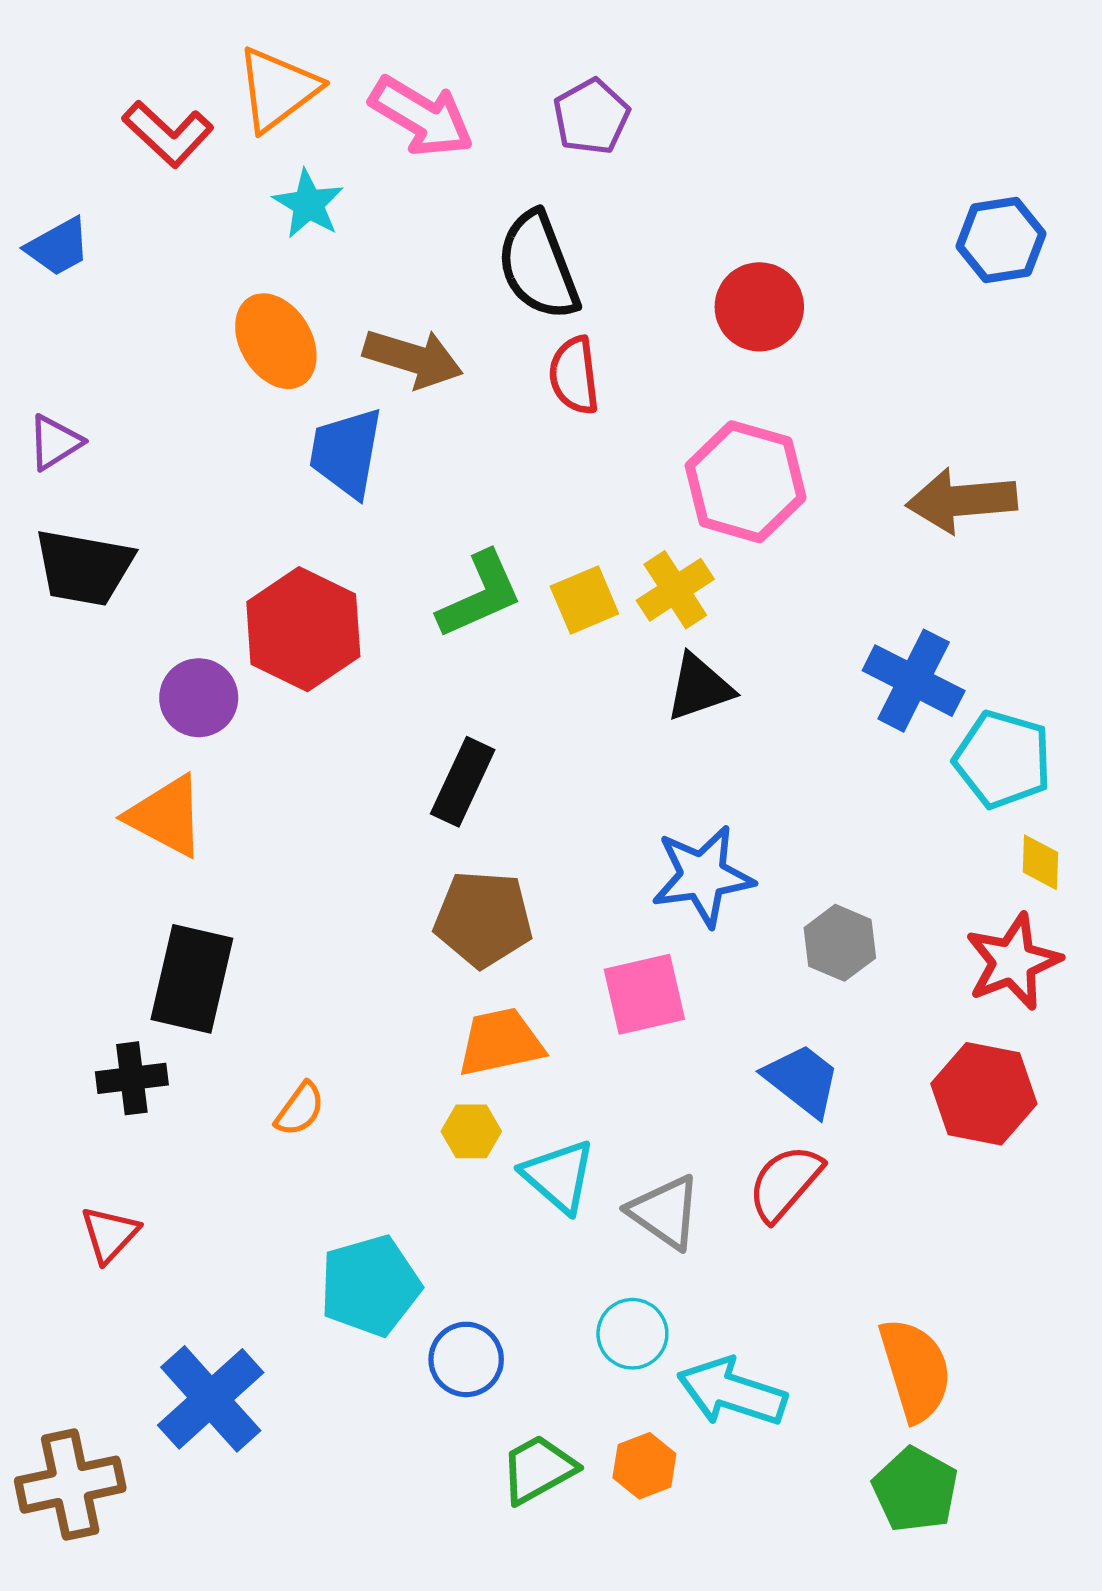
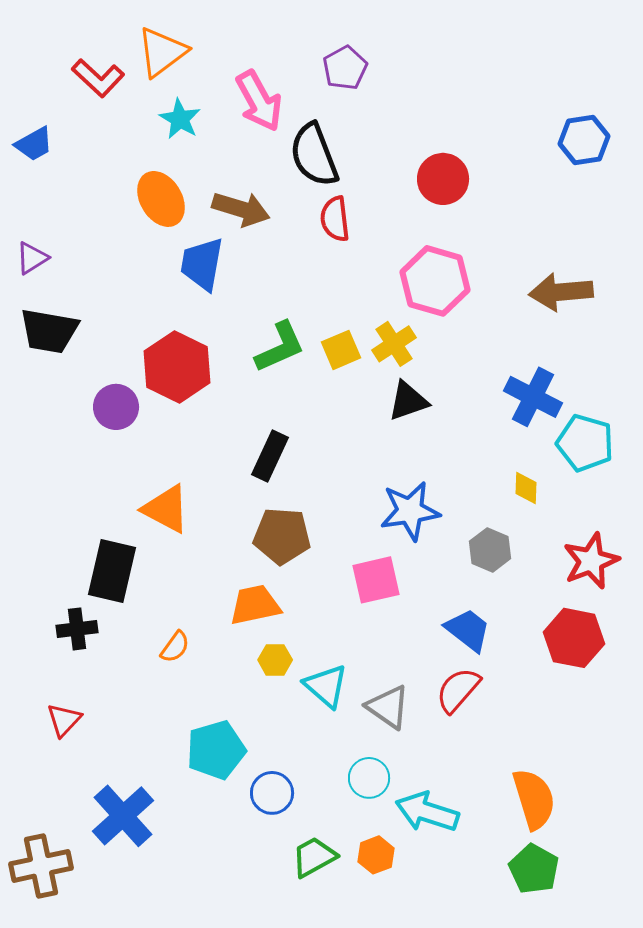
pink arrow: (422, 117) -> (259, 101), moved, turned 30
orange triangle: (166, 816) -> (166, 509), moved
yellow diamond: (1040, 862) -> (526, 488), moved
orange trapezoid: (500, 1042) -> (255, 605), moved

